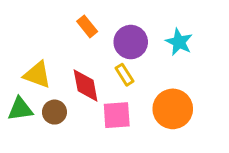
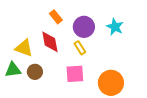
red diamond: (86, 86) -> (50, 42), moved
orange circle: (173, 109) -> (111, 83), moved

